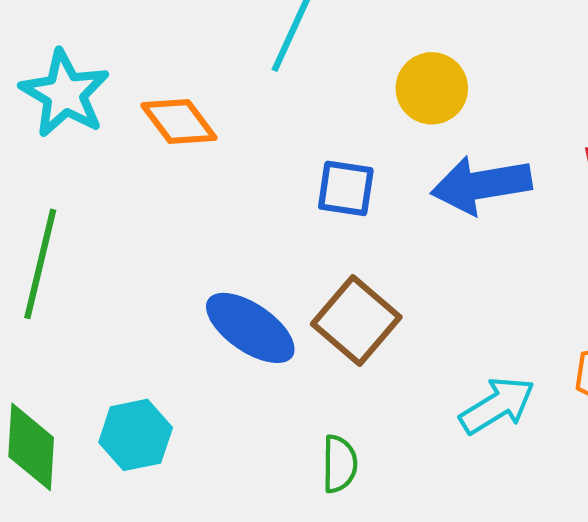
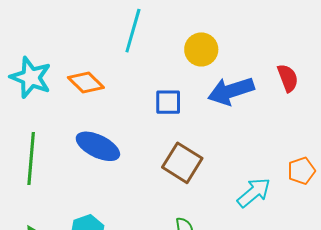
blue ellipse: (250, 328) -> (98, 146), moved

